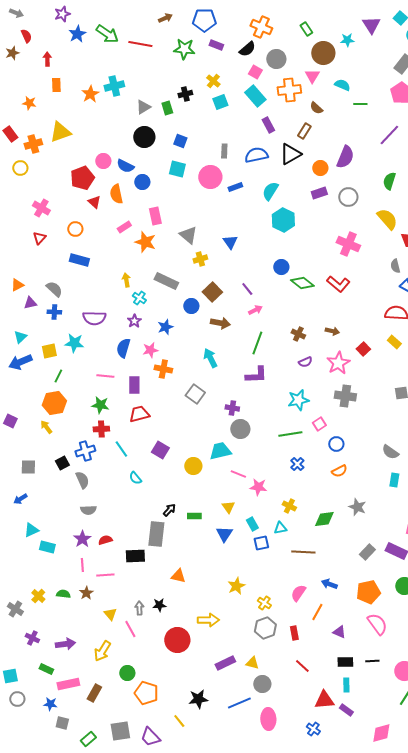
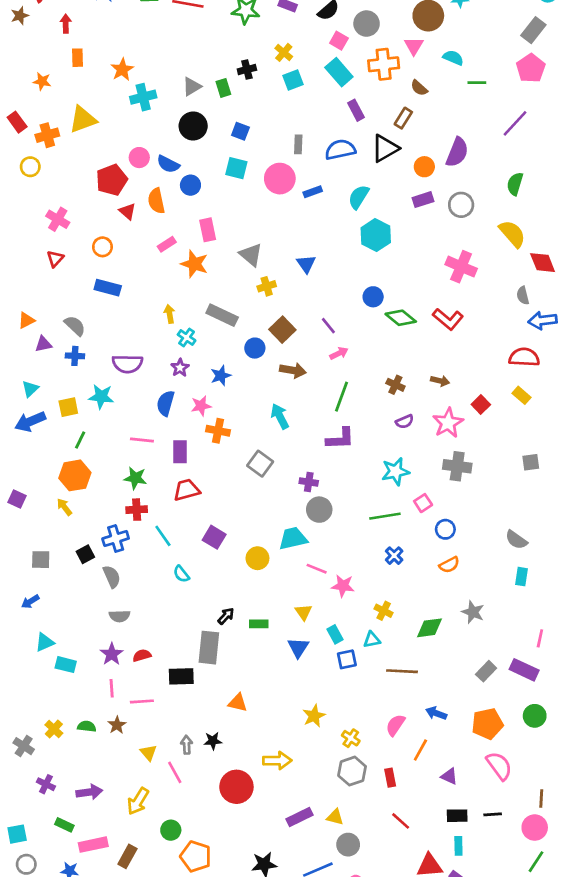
cyan cross: (114, 86) -> (143, 97), moved

